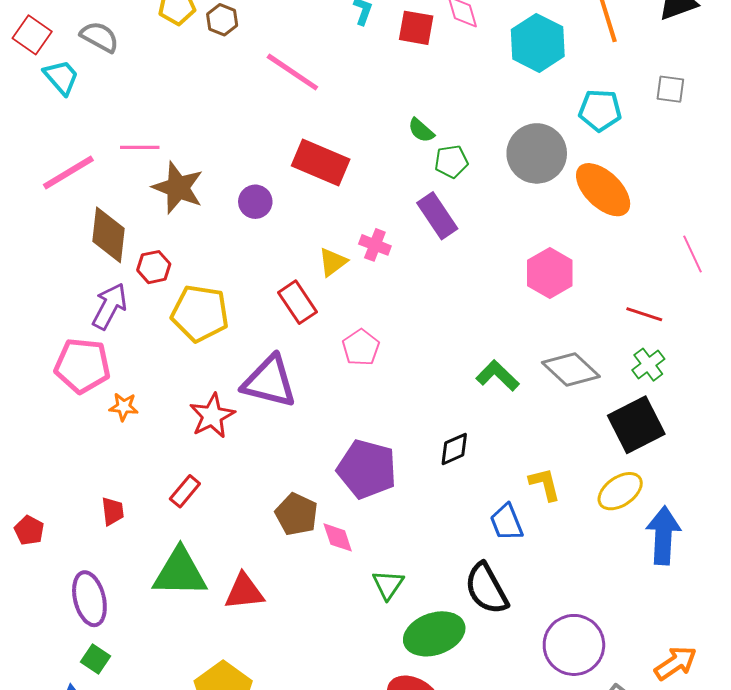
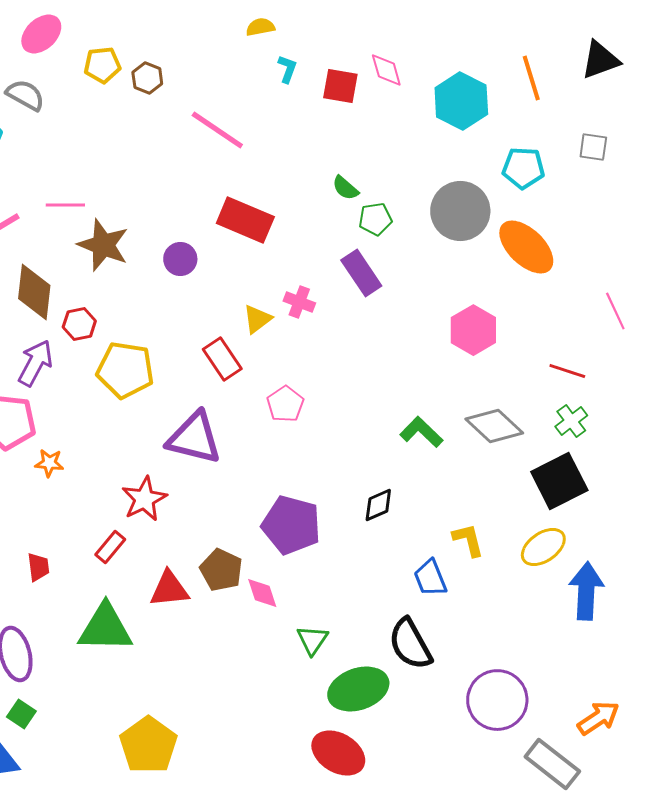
red star: (212, 416) -> (144, 499), moved
red triangle: (244, 592) -> (169, 589), moved

